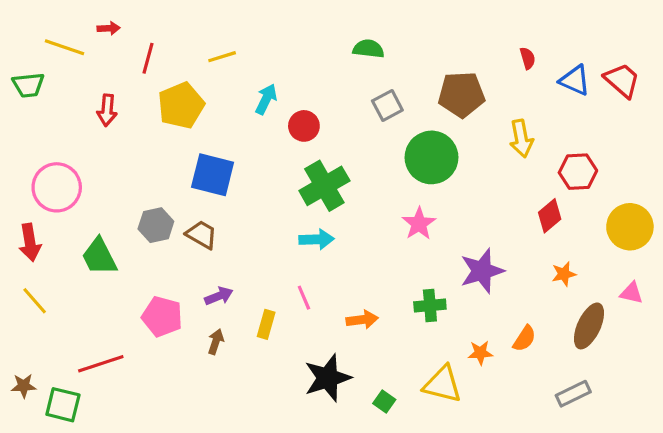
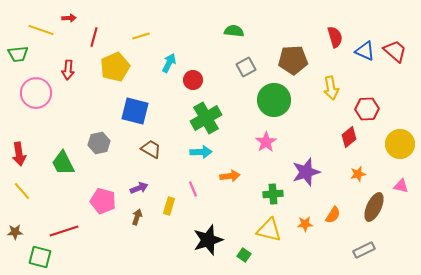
red semicircle: (528, 58) -> (335, 37), size x1.5
pink circle: (57, 187) -> (36, 93), moved
brown trapezoid: (202, 235) -> (151, 149), moved
orange arrow: (362, 320) -> (230, 176), moved
yellow triangle: (443, 384) -> (269, 230), moved
brown star: (24, 386) -> (15, 232), moved

